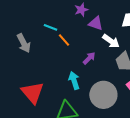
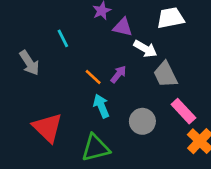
cyan line: (50, 27) -> (63, 38), turned 48
orange line: (64, 40) -> (93, 77), moved
gray circle: (103, 95) -> (142, 121), size x0.7

